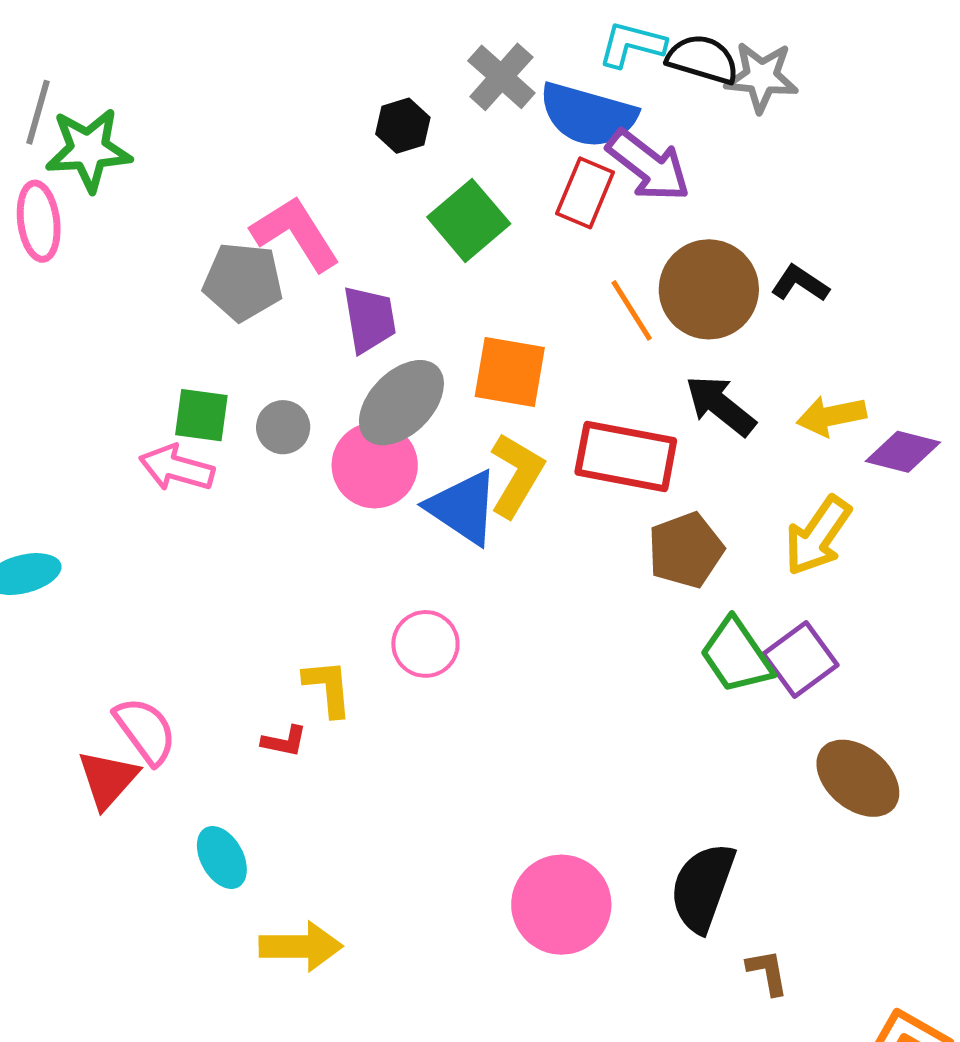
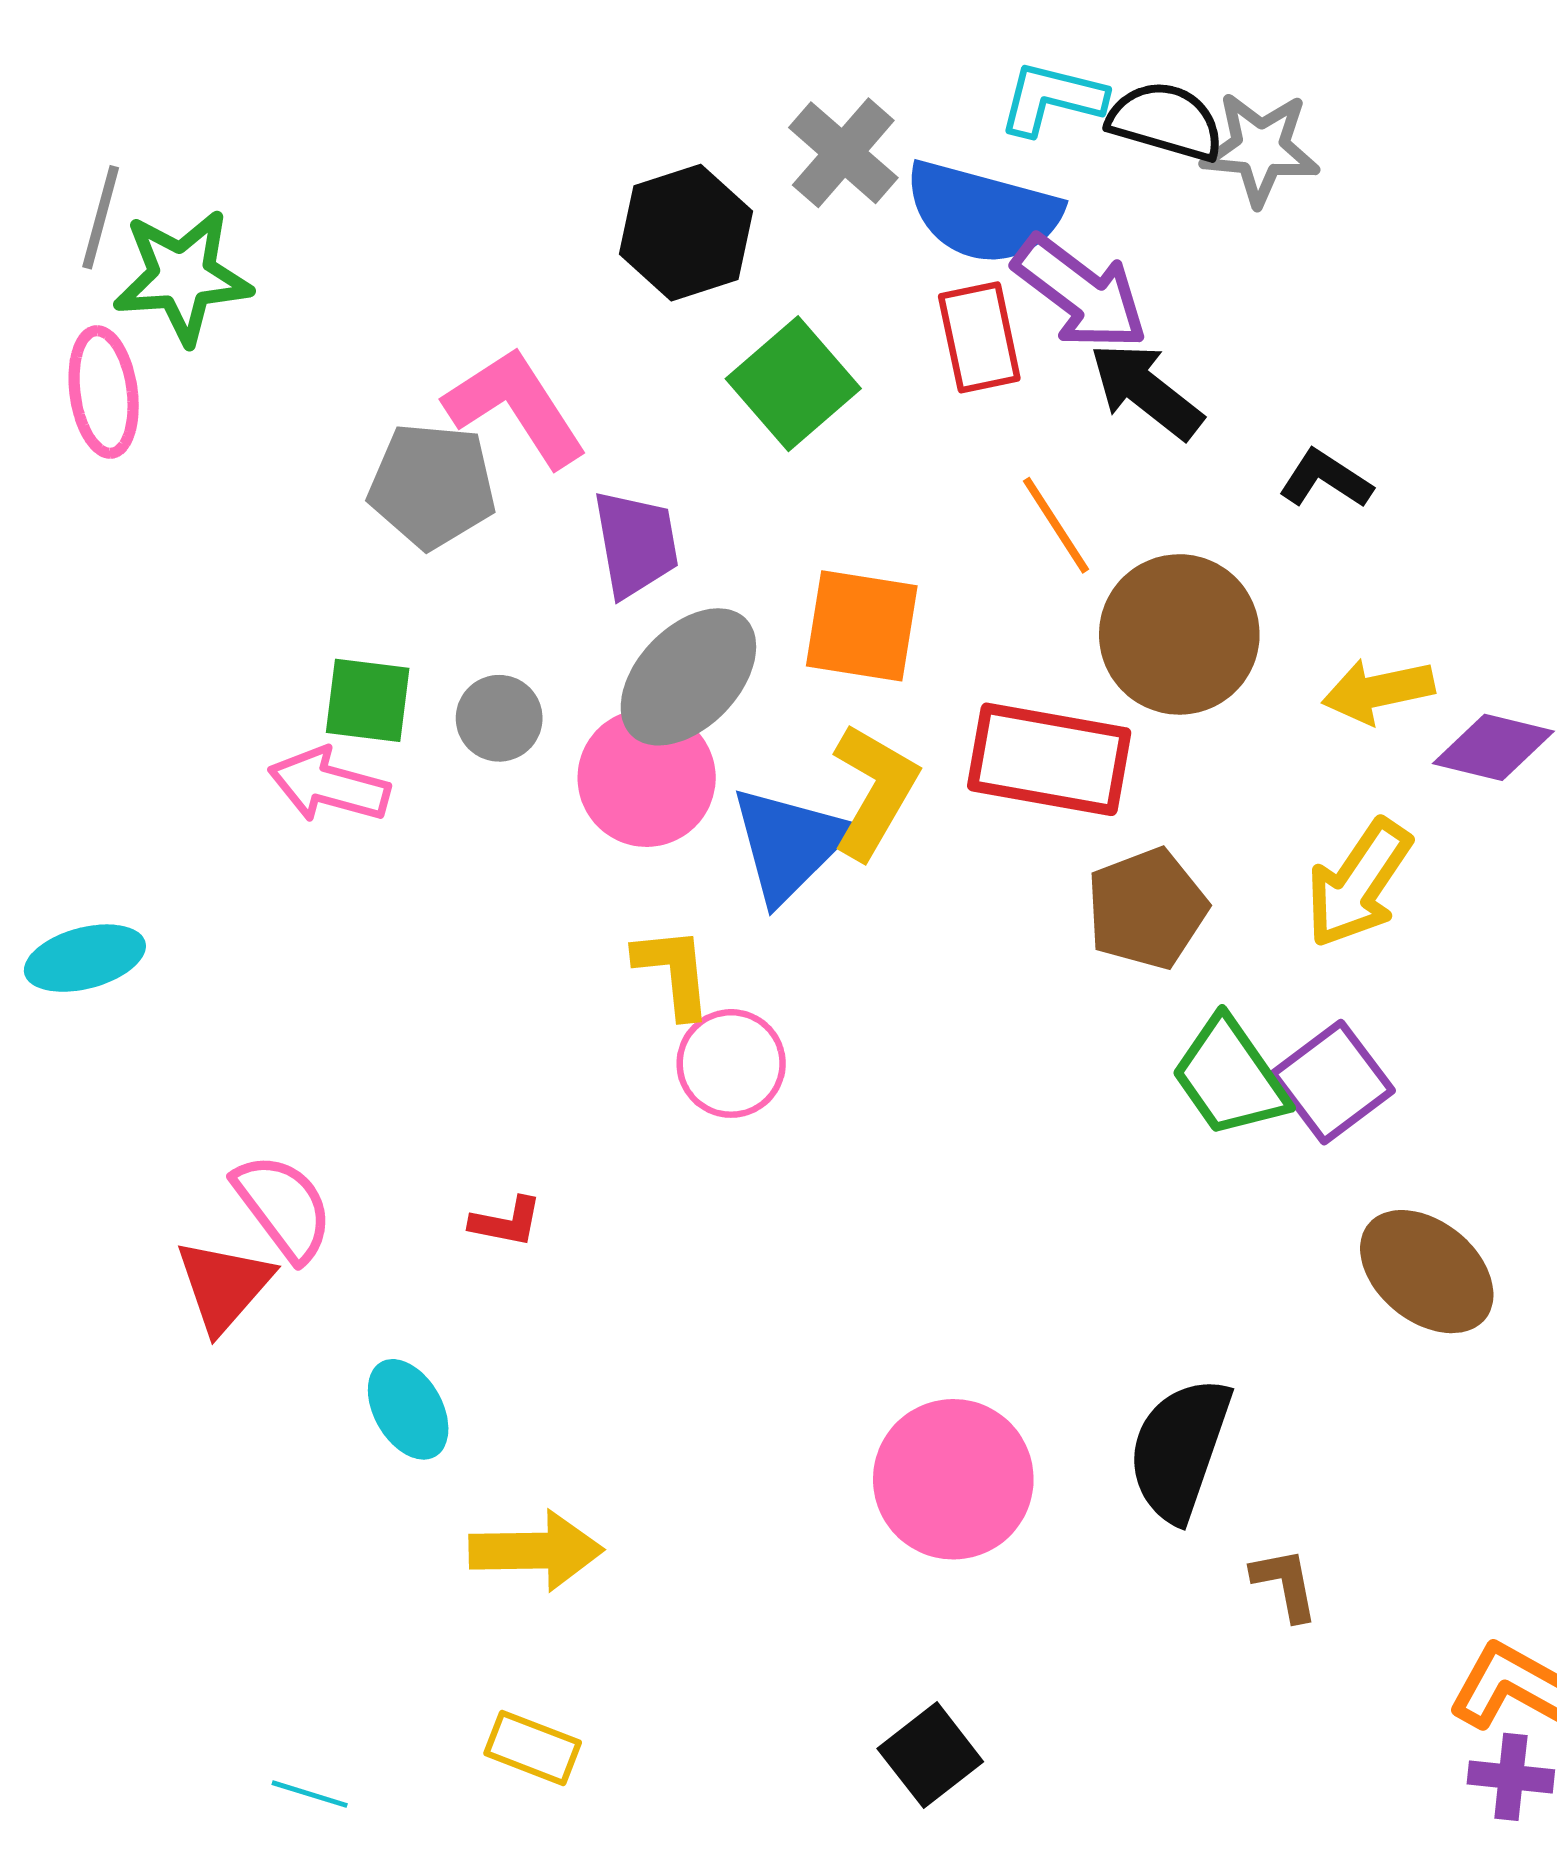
black hexagon: (403, 126) -> (686, 233), size x1.5
red rectangle: (585, 193) -> (979, 337), turned -34
brown circle: (709, 289) -> (1179, 634), moved
black arrow: (720, 406) -> (1146, 391), moved
blue triangle: (463, 507) -> (789, 844), turned 42
yellow L-shape: (328, 688) -> (674, 972), moved

